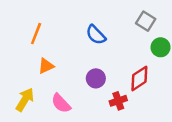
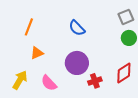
gray square: (146, 21) -> (126, 17), moved, turned 35
purple circle: (96, 78) -> (77, 63), size x1.5
red diamond: (139, 78) -> (124, 73), moved

